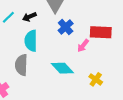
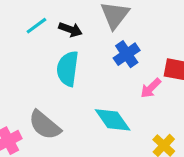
black arrow: (29, 17) -> (70, 30), turned -144
gray semicircle: (21, 65) -> (45, 125), moved, turned -60

